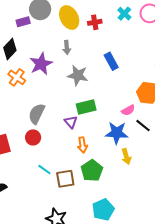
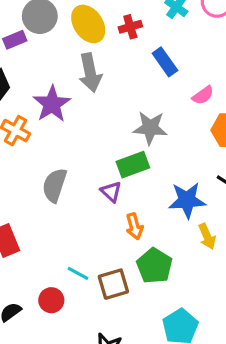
gray arrow: (67, 47) -> (90, 73), size x1.6
blue rectangle: (111, 61) -> (165, 62), moved
gray star: (78, 75) -> (150, 128), moved
pink semicircle: (128, 110) -> (203, 95), moved
red circle: (33, 137) -> (51, 300), moved

